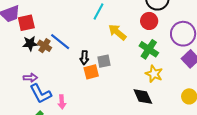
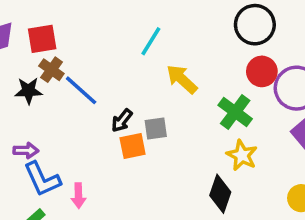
red circle: (149, 21) -> (262, 71), moved
red square: (26, 23) -> (42, 39), moved
brown cross: (44, 46) -> (51, 70), moved
black arrow: (84, 58) -> (122, 121), turned 32
black diamond: (143, 96) -> (220, 194), turned 40

